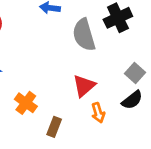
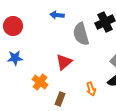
red triangle: (84, 86) -> (64, 62), moved

